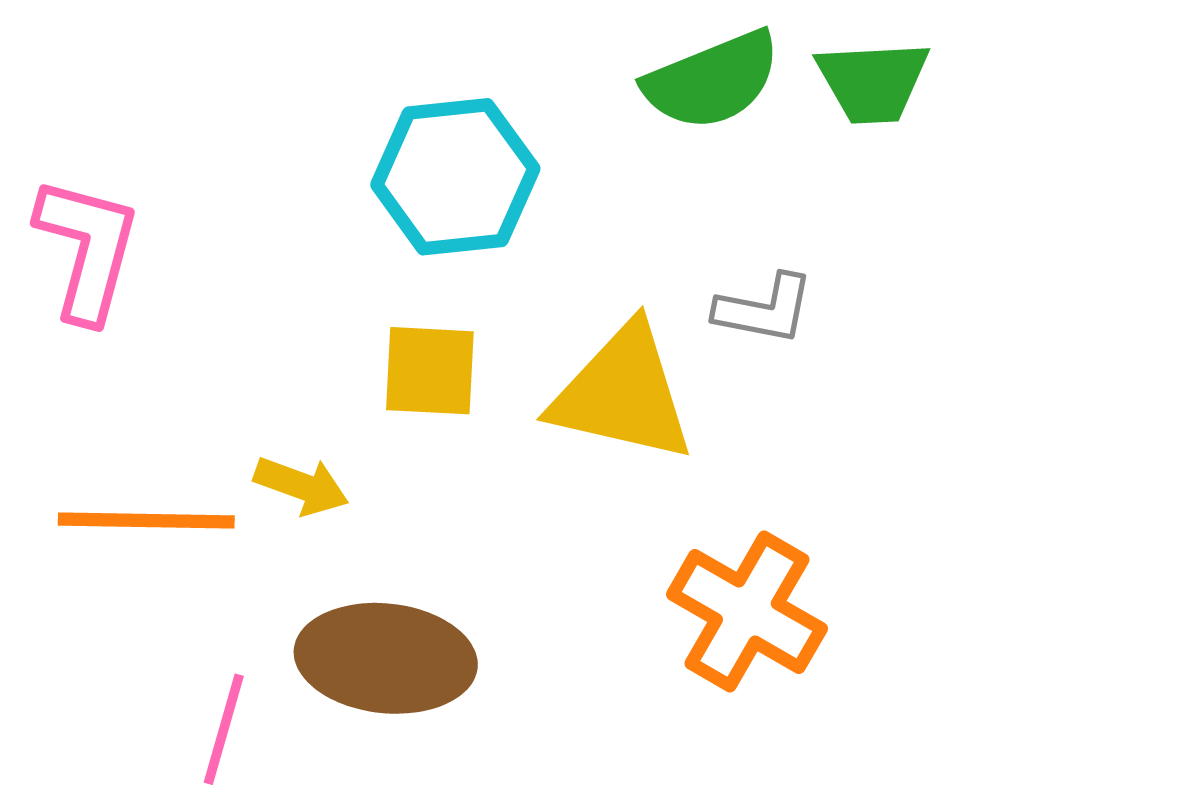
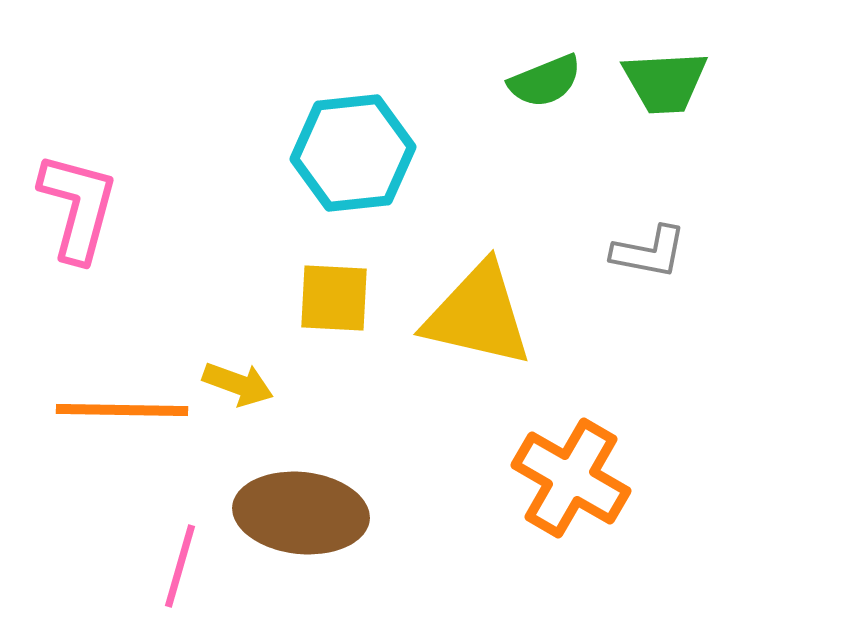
green semicircle: (712, 80) -> (545, 81), size x0.7
gray L-shape: (764, 309) -> (649, 252), moved

